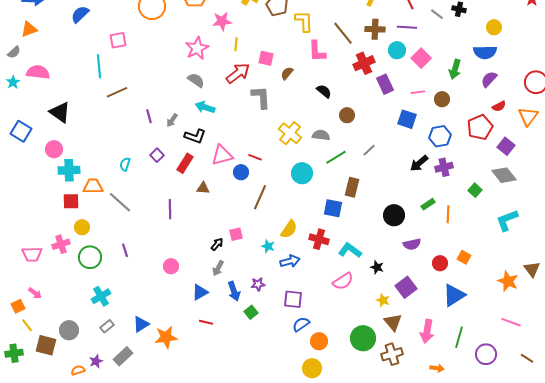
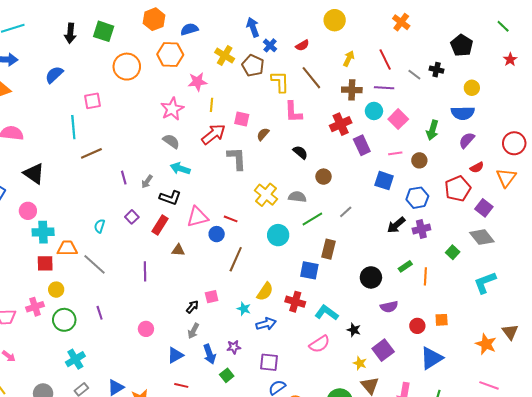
brown line: (343, 33) -> (311, 78), moved
orange square: (464, 257) -> (442, 320), turned -32

